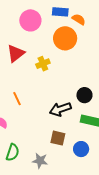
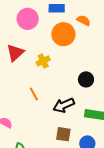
orange semicircle: (79, 19) -> (84, 20), moved
black circle: (84, 95) -> (86, 79), moved
orange line: (17, 99) -> (34, 94), moved

